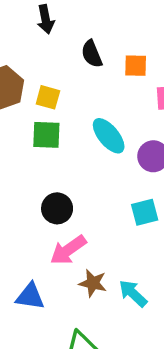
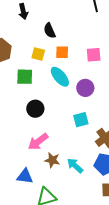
orange square: (136, 66) -> (62, 52), moved
yellow square: (48, 97) -> (38, 54), moved
black circle: (57, 208) -> (35, 109), moved
blue triangle: (30, 296) -> (25, 176), moved

